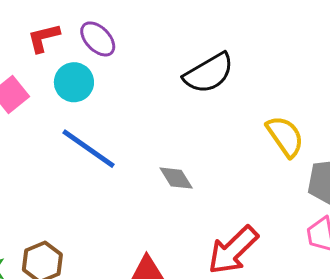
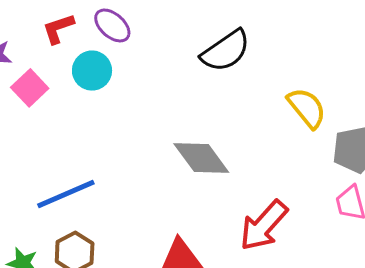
blue line: (88, 149) -> (66, 194), moved, turned -54
gray diamond: (176, 178) -> (201, 158), size x1.6

